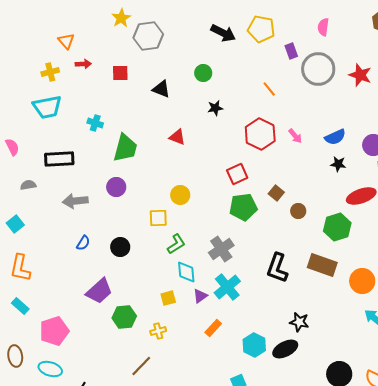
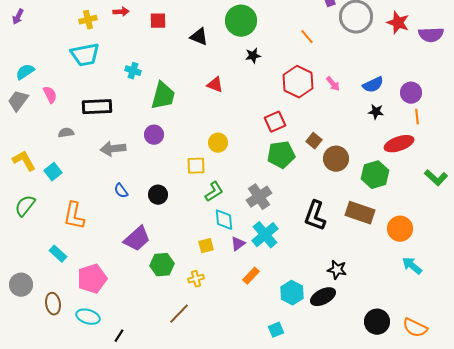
green circle: (203, 73) -> (241, 21), size x1.8
brown circle: (298, 211) -> (336, 159), size x1.6
blue semicircle: (83, 243) -> (121, 191), turned 112
orange L-shape: (20, 268) -> (74, 216), moved

